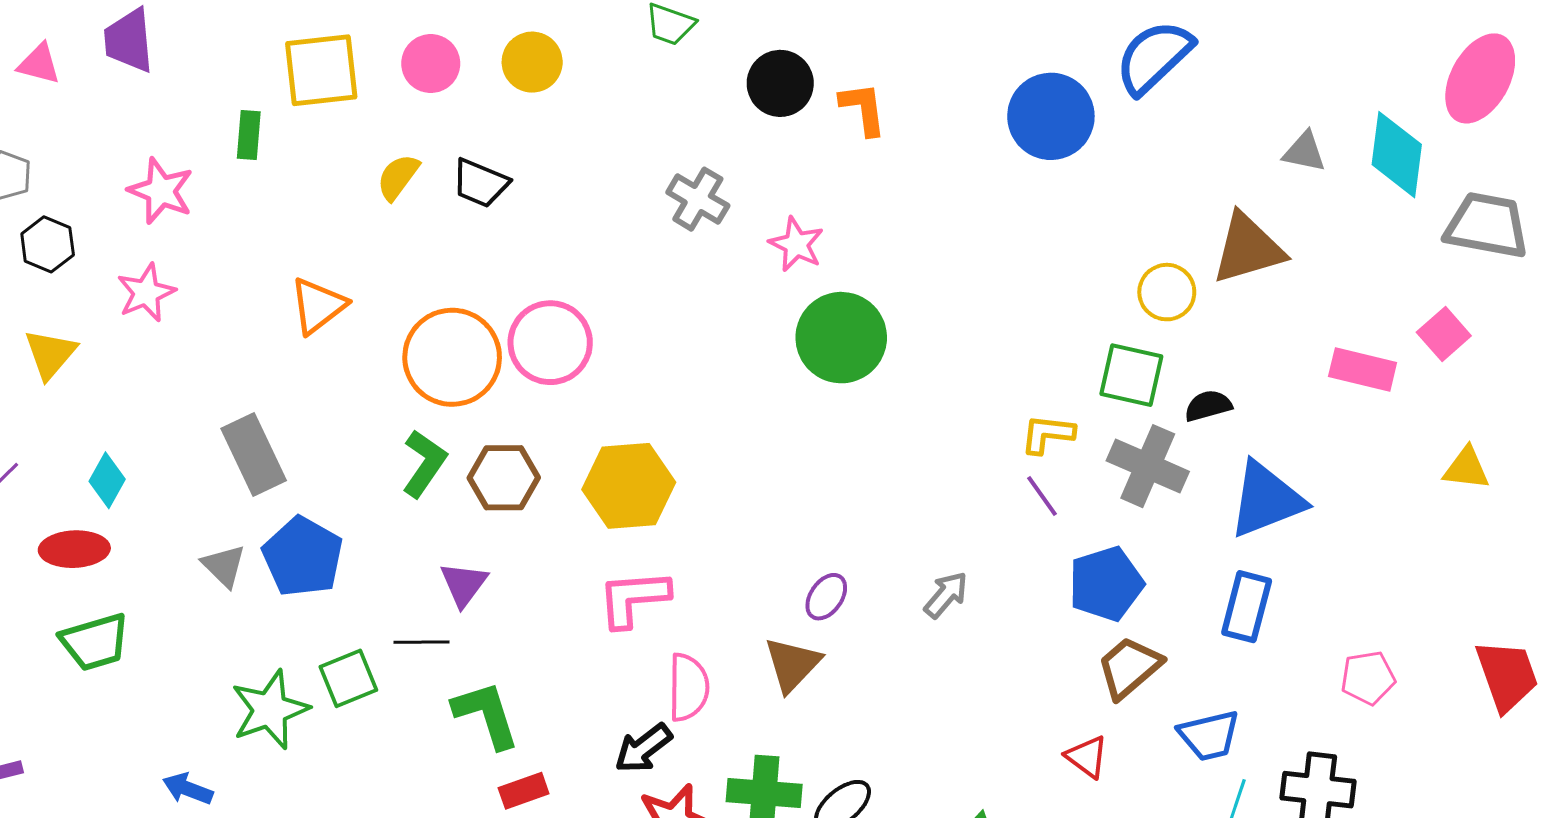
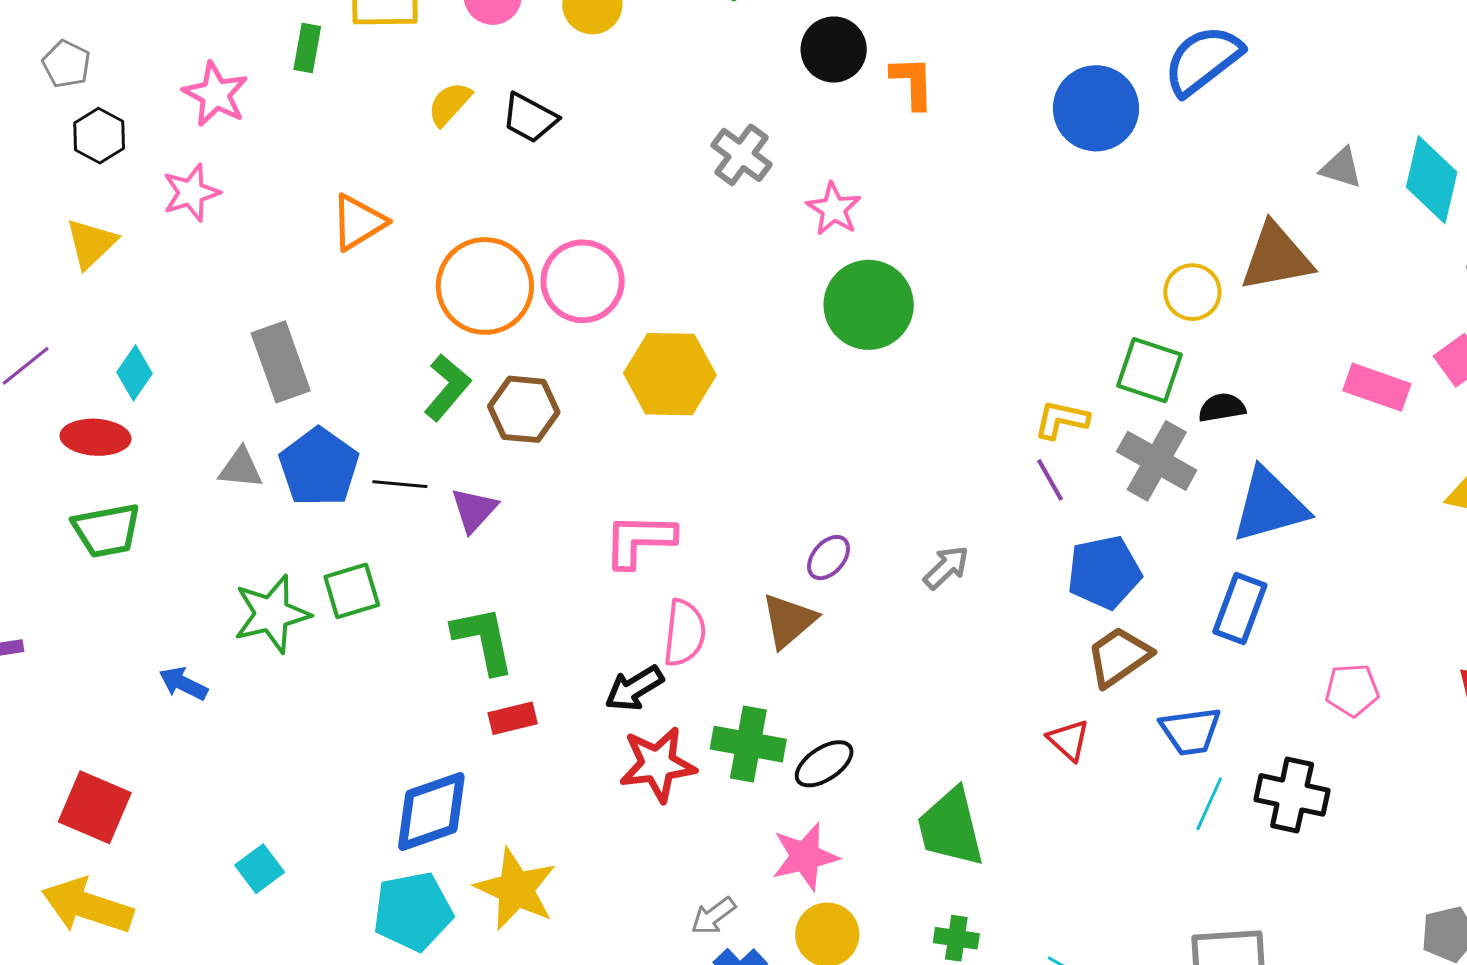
yellow hexagon: (629, 486) -> (670, 374), moved
gray triangle: (224, 566) -> (241, 468), turned -45
black line: (422, 642) -> (400, 484), moved

